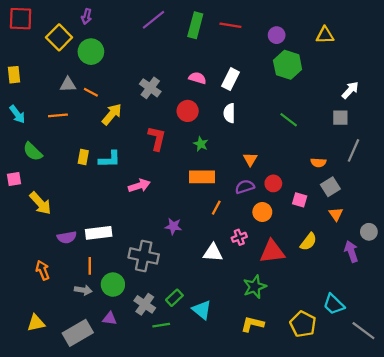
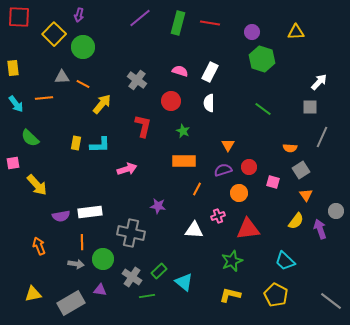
orange line: (58, 115) -> (44, 98), moved
yellow semicircle: (308, 242) -> (296, 221), moved
cyan trapezoid: (334, 304) -> (285, 261), moved

